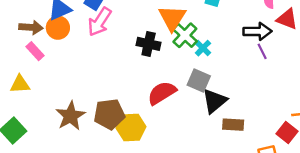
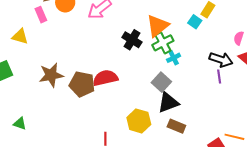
red semicircle: (162, 93) -> (105, 78), moved
yellow hexagon: (131, 127) -> (139, 121), moved

